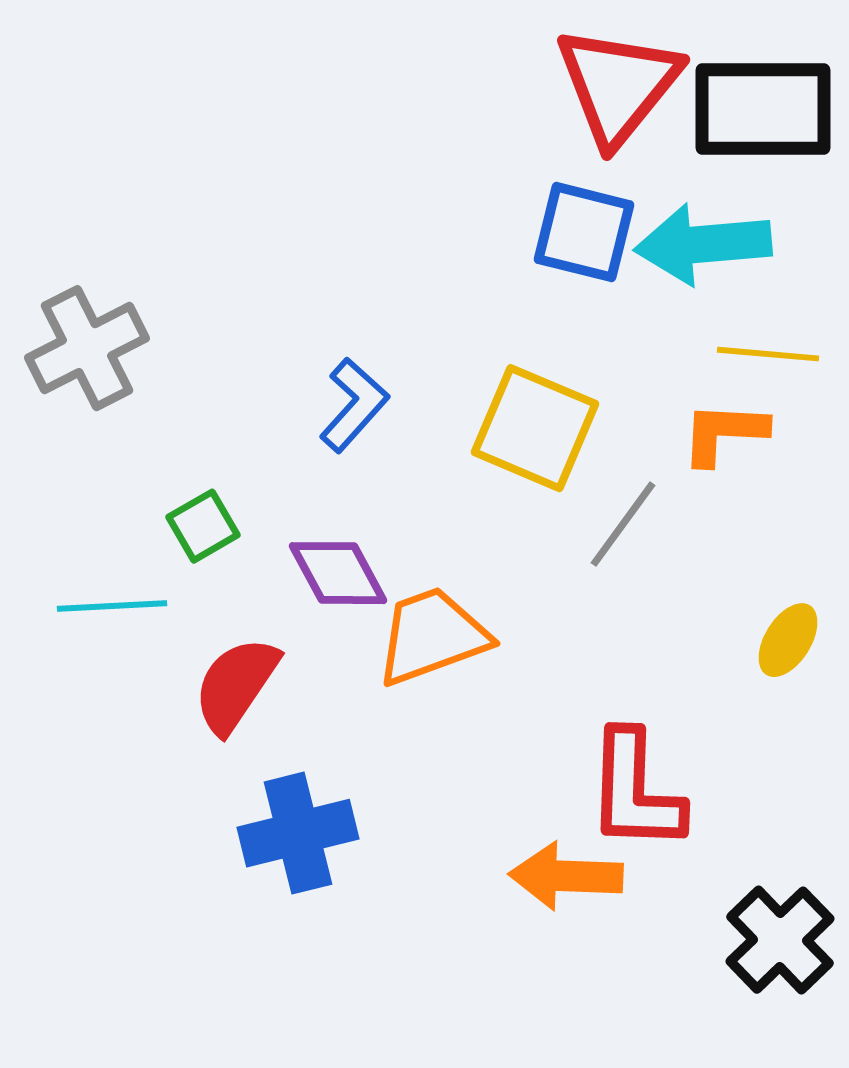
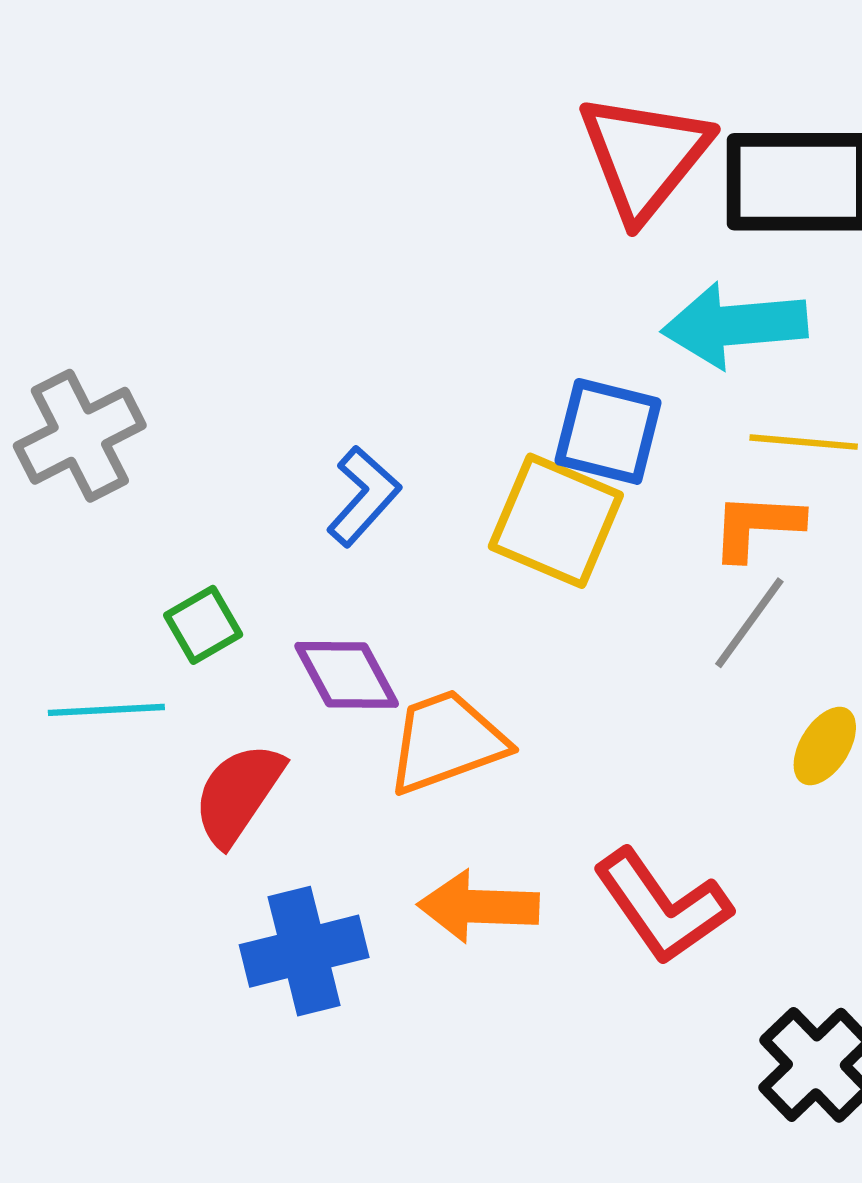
blue square: (584, 232) -> (608, 431), moved
gray line: (623, 524) -> (749, 623), moved
red L-shape: (635, 791) -> (662, 906), turned -37
orange arrow: (566, 876) -> (478, 906), moved

